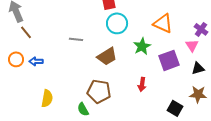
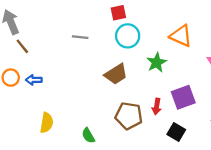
gray line: (76, 39) -> (80, 37), moved
purple square: (169, 60) -> (183, 97), moved
brown pentagon: (99, 91) -> (129, 116), moved
black square: (175, 108) -> (176, 132), moved

